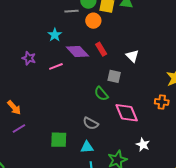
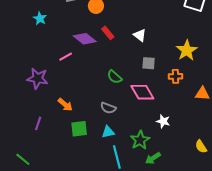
cyan star: (55, 35) -> (40, 18), moved
purple star: (29, 58) -> (37, 78), moved, size x1.5
gray square: (114, 76) -> (149, 63), moved
orange arrow: (14, 108) -> (65, 105), moved
purple line: (19, 128) -> (38, 123), turned -32

